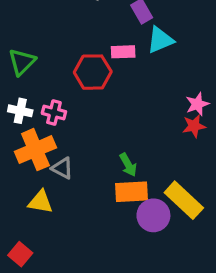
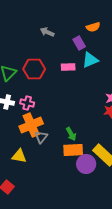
red hexagon: (93, 72) -> (34, 69), moved
orange cross: (35, 150) -> (31, 125), moved
gray triangle: (62, 168) -> (41, 137), moved, turned 40

